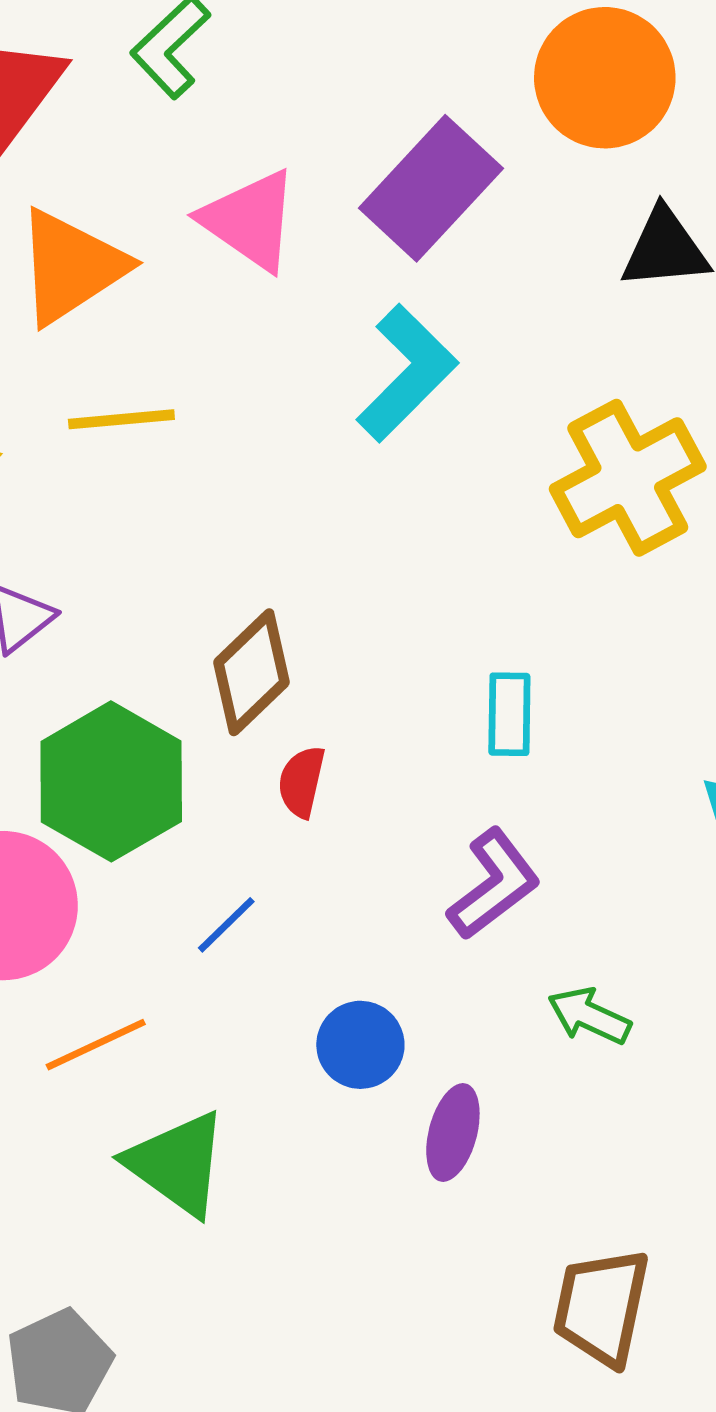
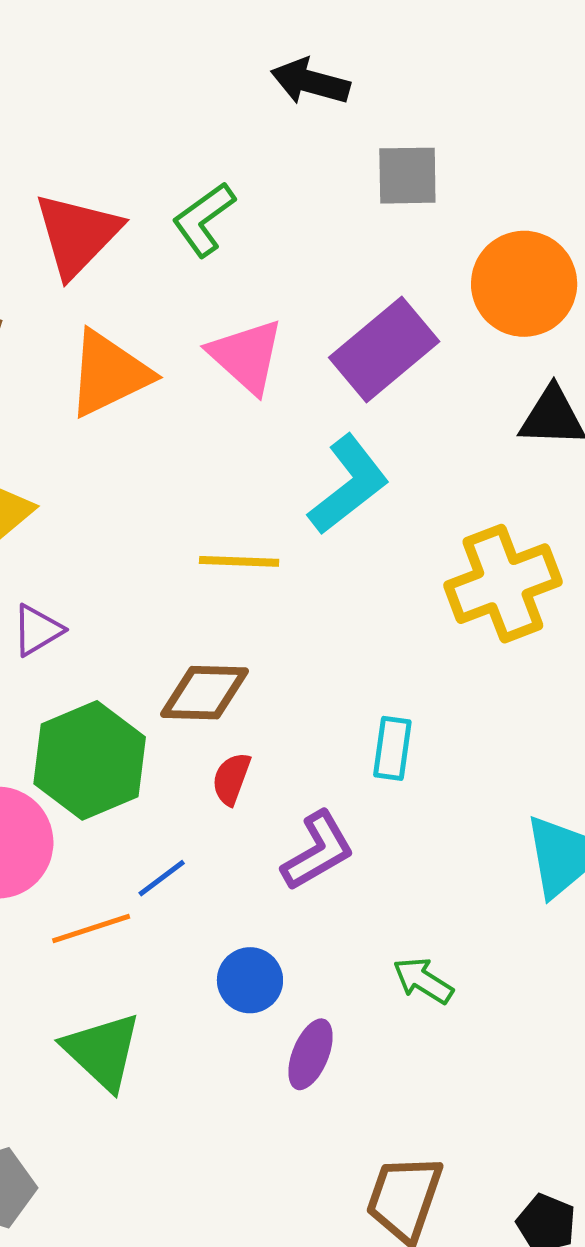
yellow line: (121, 419) -> (239, 561), moved
brown diamond: (251, 672) -> (204, 693), turned 38
purple L-shape: (494, 884) -> (318, 851), moved
orange line: (96, 1045) -> (91, 928), moved

